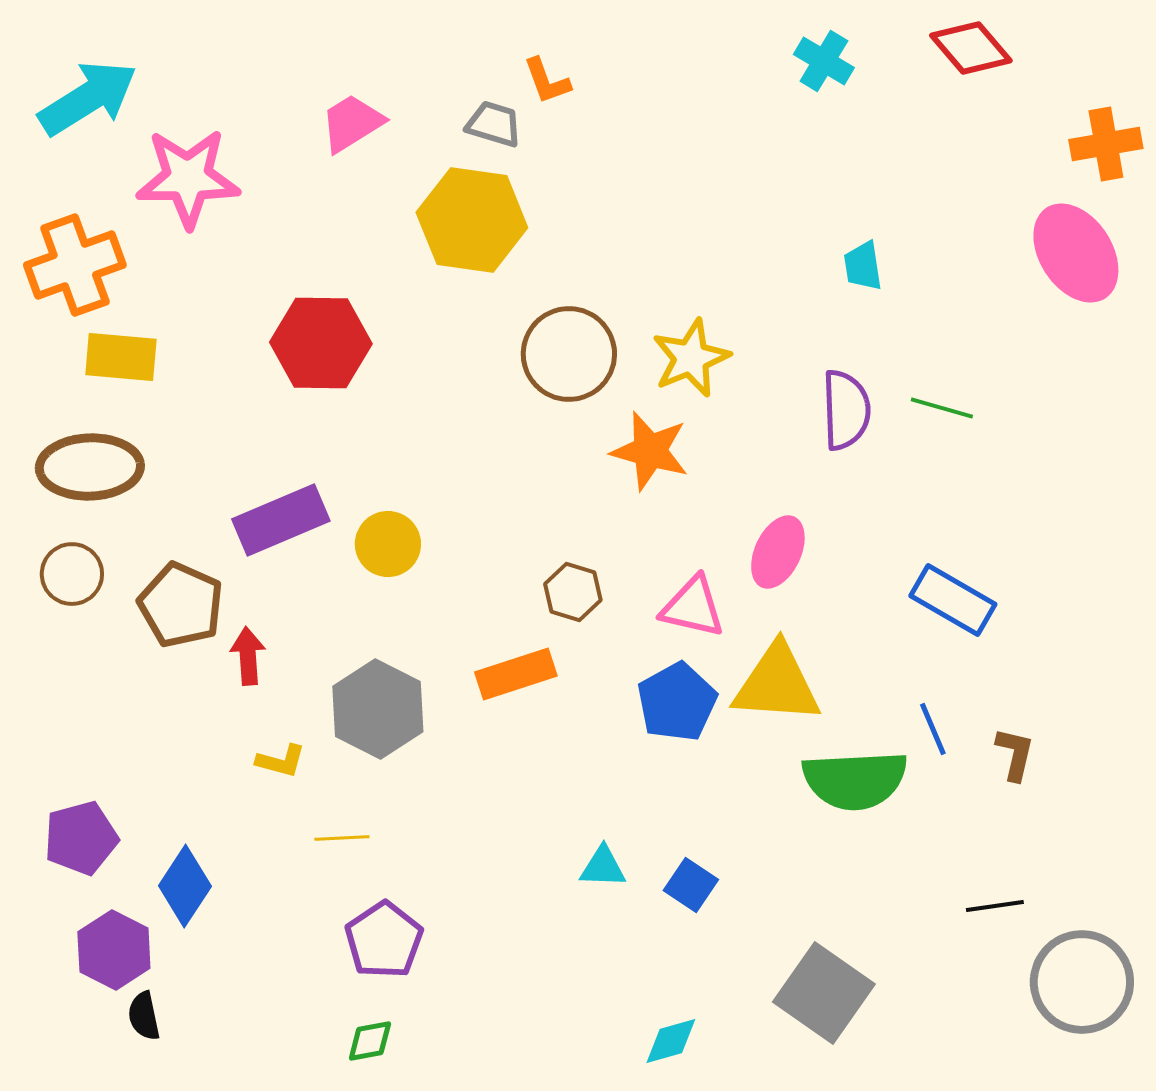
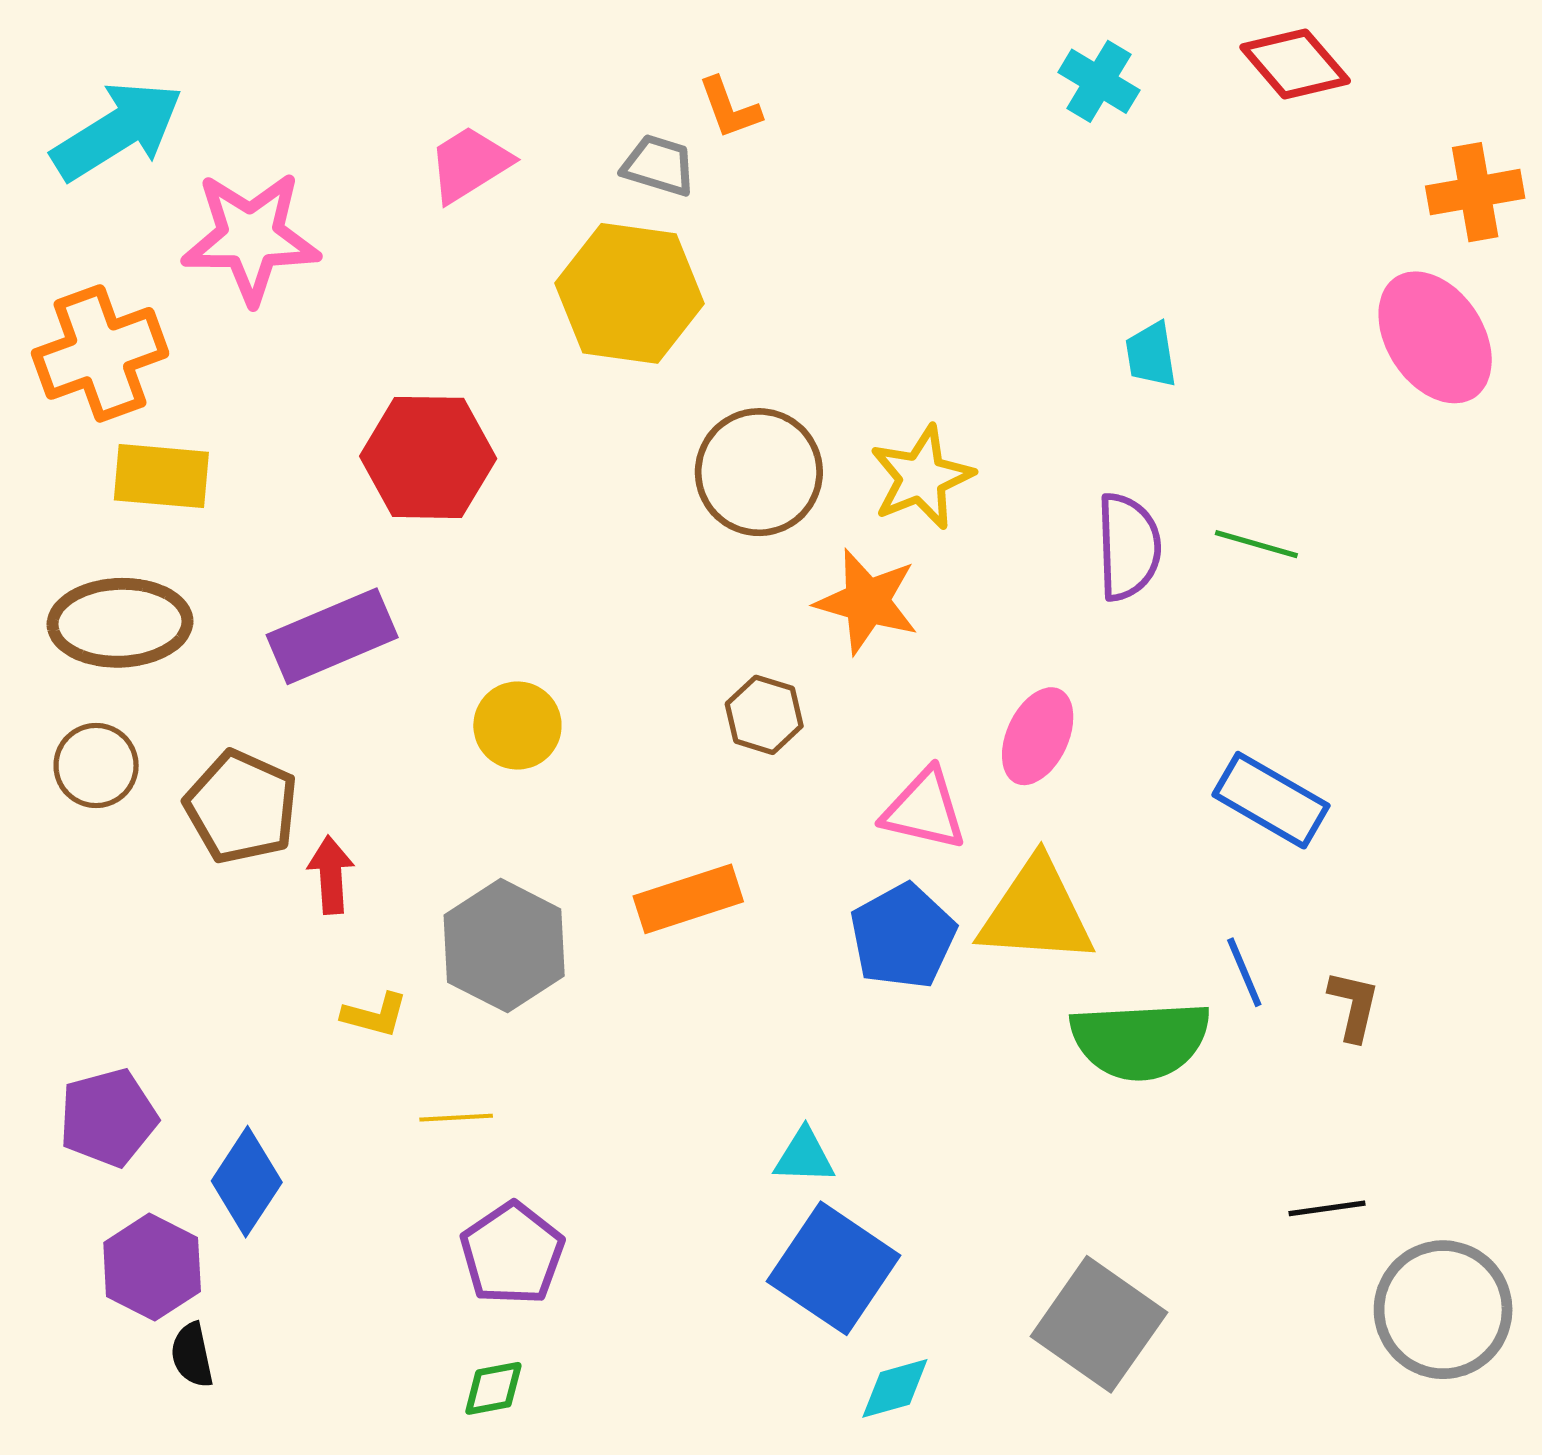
purple rectangle: (281, 520) -> (332, 636), moved
brown hexagon: (573, 592) -> (764, 715), moved
blue square: (691, 885) -> (834, 1268), moved, size x1.8

